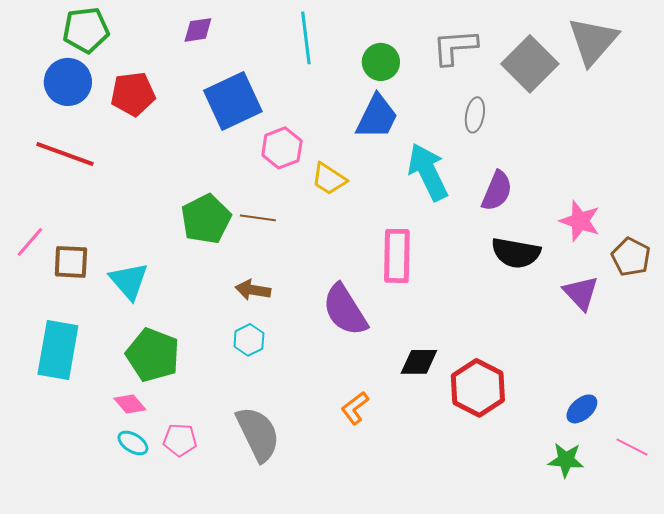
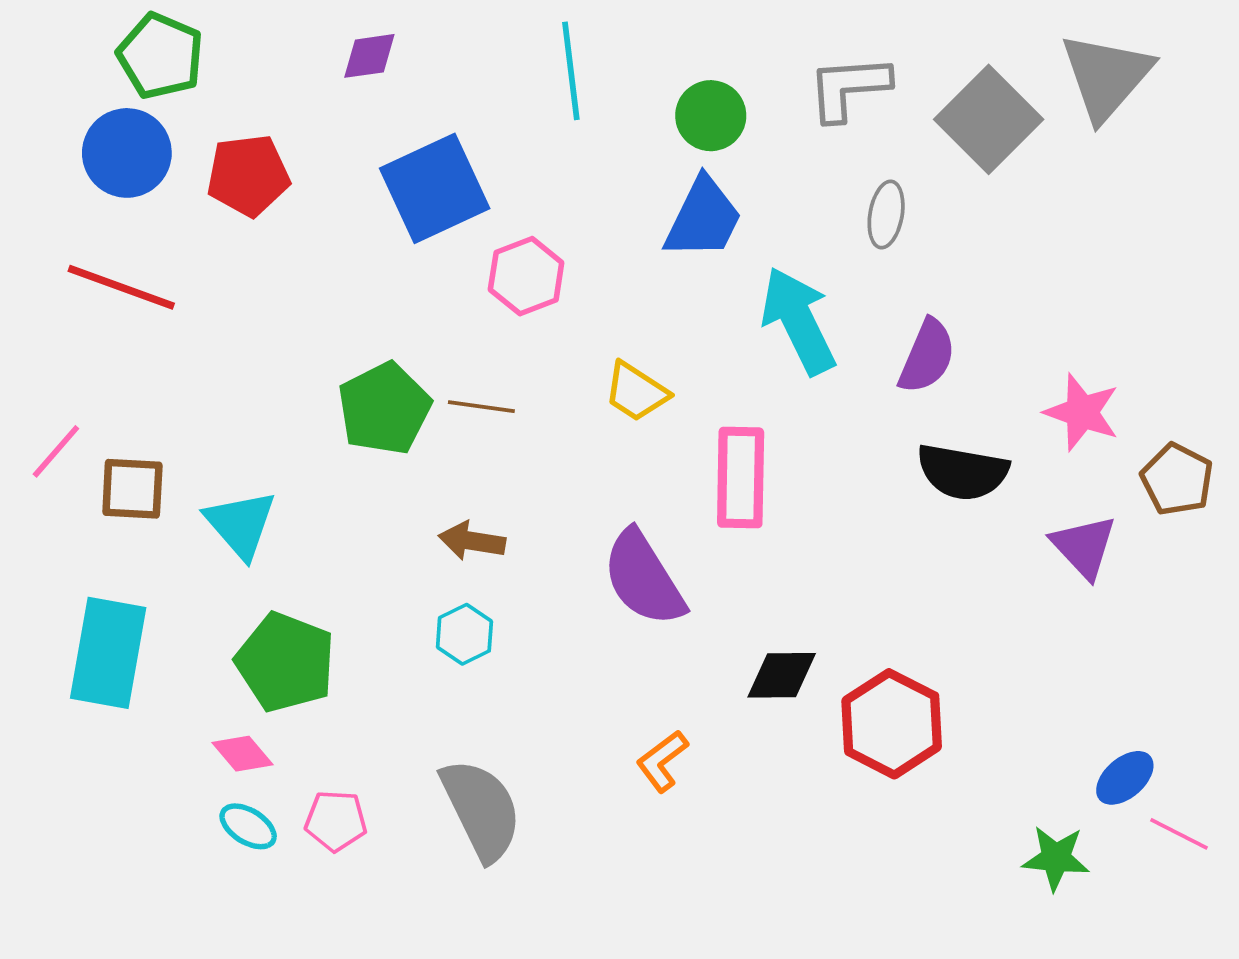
green pentagon: (86, 30) -> (160, 56), turned 30
yellow trapezoid: (329, 179) -> (636, 392), moved
blue ellipse: (582, 409) -> (1125, 778), moved

